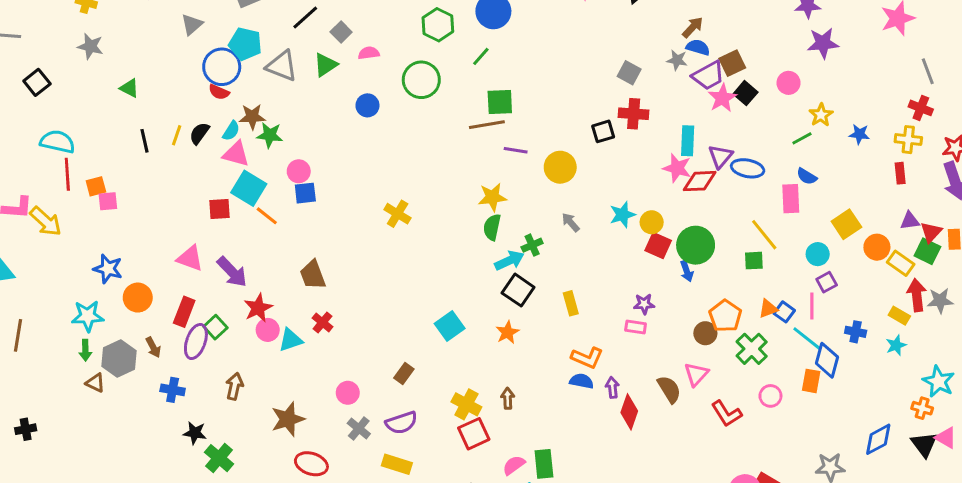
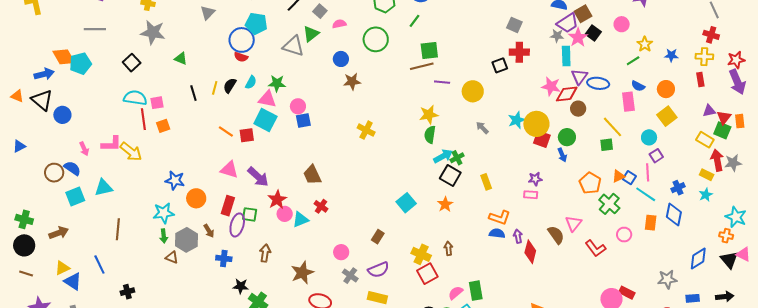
gray triangle: (192, 24) -> (208, 13), moved
gray star: (90, 46) -> (153, 32), size x1.4
gray star: (677, 60) -> (557, 36), moved
gray triangle: (282, 66) -> (293, 46), moved
black square: (37, 82) -> (132, 63), moved
brown star: (252, 117) -> (352, 81), moved
cyan rectangle: (688, 141) -> (566, 56), moved
pink triangle: (236, 154) -> (267, 99), moved
pink square: (108, 201) -> (157, 103), moved
orange line: (267, 216) -> (226, 131), moved
yellow circle: (652, 222) -> (536, 124), size x1.6
green cross: (532, 245) -> (457, 158), moved
green circle: (696, 245) -> (567, 137), size x0.7
orange circle: (877, 247) -> (666, 89), moved
green square: (215, 327) -> (250, 214), turned -35
blue cross: (856, 332) -> (678, 188), turned -32
brown circle: (705, 333) -> (578, 109), moved
blue diamond: (827, 360) -> (674, 214), moved

